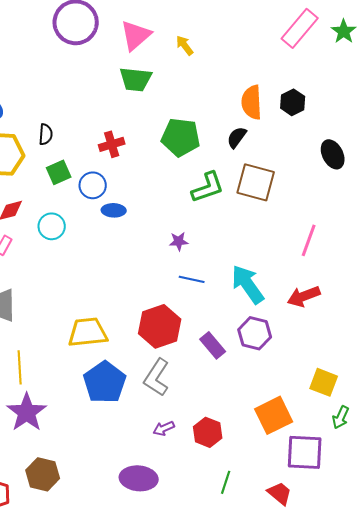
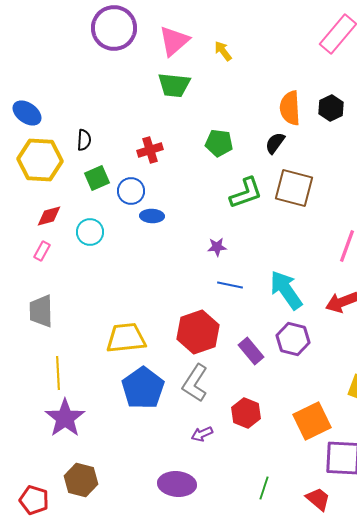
green pentagon: (181, 137) -> (219, 143), size x0.7
red hexagon: (208, 432) -> (246, 413), moved

